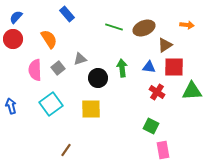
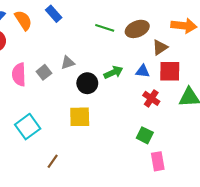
orange arrow: (187, 25) -> (184, 26), size x1.6
orange semicircle: (49, 39) -> (23, 20), moved
green arrow: (122, 68) -> (113, 72), turned 72
cyan square: (51, 104) -> (28, 127), moved

